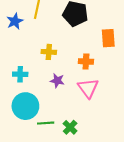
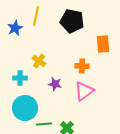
yellow cross: (49, 52) -> (39, 61), moved, turned 32
pink triangle: (88, 88) -> (84, 91), turned 30

